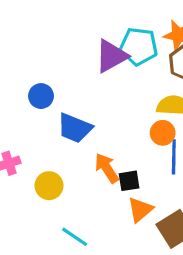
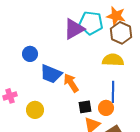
orange circle: (163, 133) -> (106, 108), moved
orange arrow: (107, 168) -> (71, 83), moved

